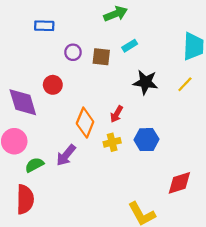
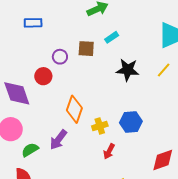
purple circle: (73, 52) -> (60, 57), moved
red arrow: (117, 114) -> (109, 151), moved

